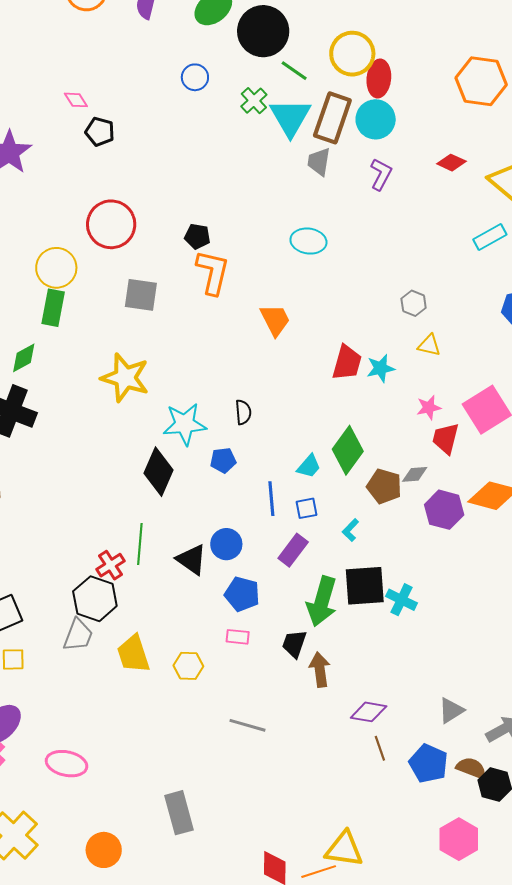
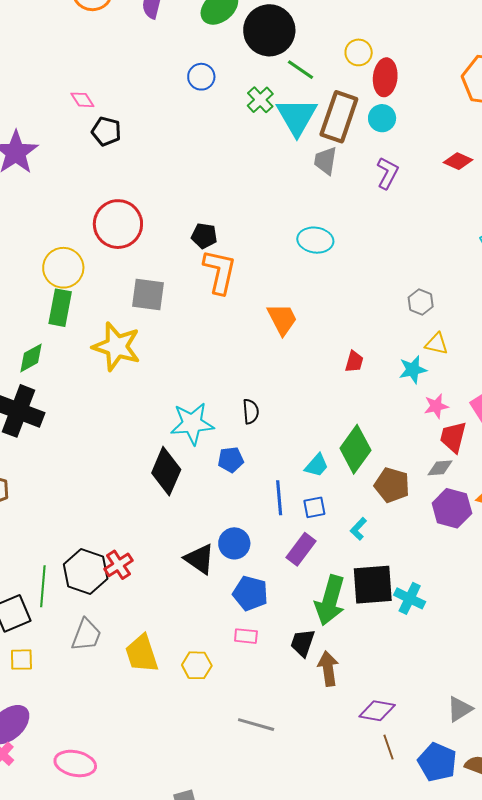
yellow circle: (352, 54) -> (359, 52), size x0.6
cyan circle: (376, 119) -> (382, 118), size x0.7
red trapezoid: (347, 363) -> (354, 362), size x0.6
cyan star: (381, 368) -> (413, 370), moved
yellow star: (125, 378) -> (117, 347), moved
gray diamond: (415, 474) -> (440, 468), moved
green line: (140, 544) -> (43, 586), moved
black hexagon: (95, 599) -> (86, 572), moved

